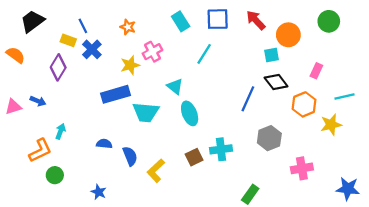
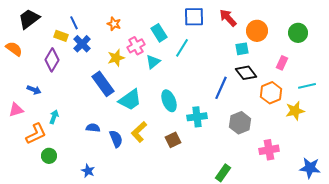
cyan rectangle: (181, 21) -> (159, 33), moved
green circle: (329, 21) -> (298, 33), moved
cyan triangle: (175, 86) -> (153, 62), moved, turned 42
blue rectangle: (115, 94) -> (103, 84), turned 70
pink triangle: (13, 107) -> (16, 110), moved
cyan trapezoid: (146, 112) -> (130, 100), turned -40
cyan cross: (221, 149) -> (197, 117), moved
yellow L-shape: (156, 171) -> (139, 132), moved

